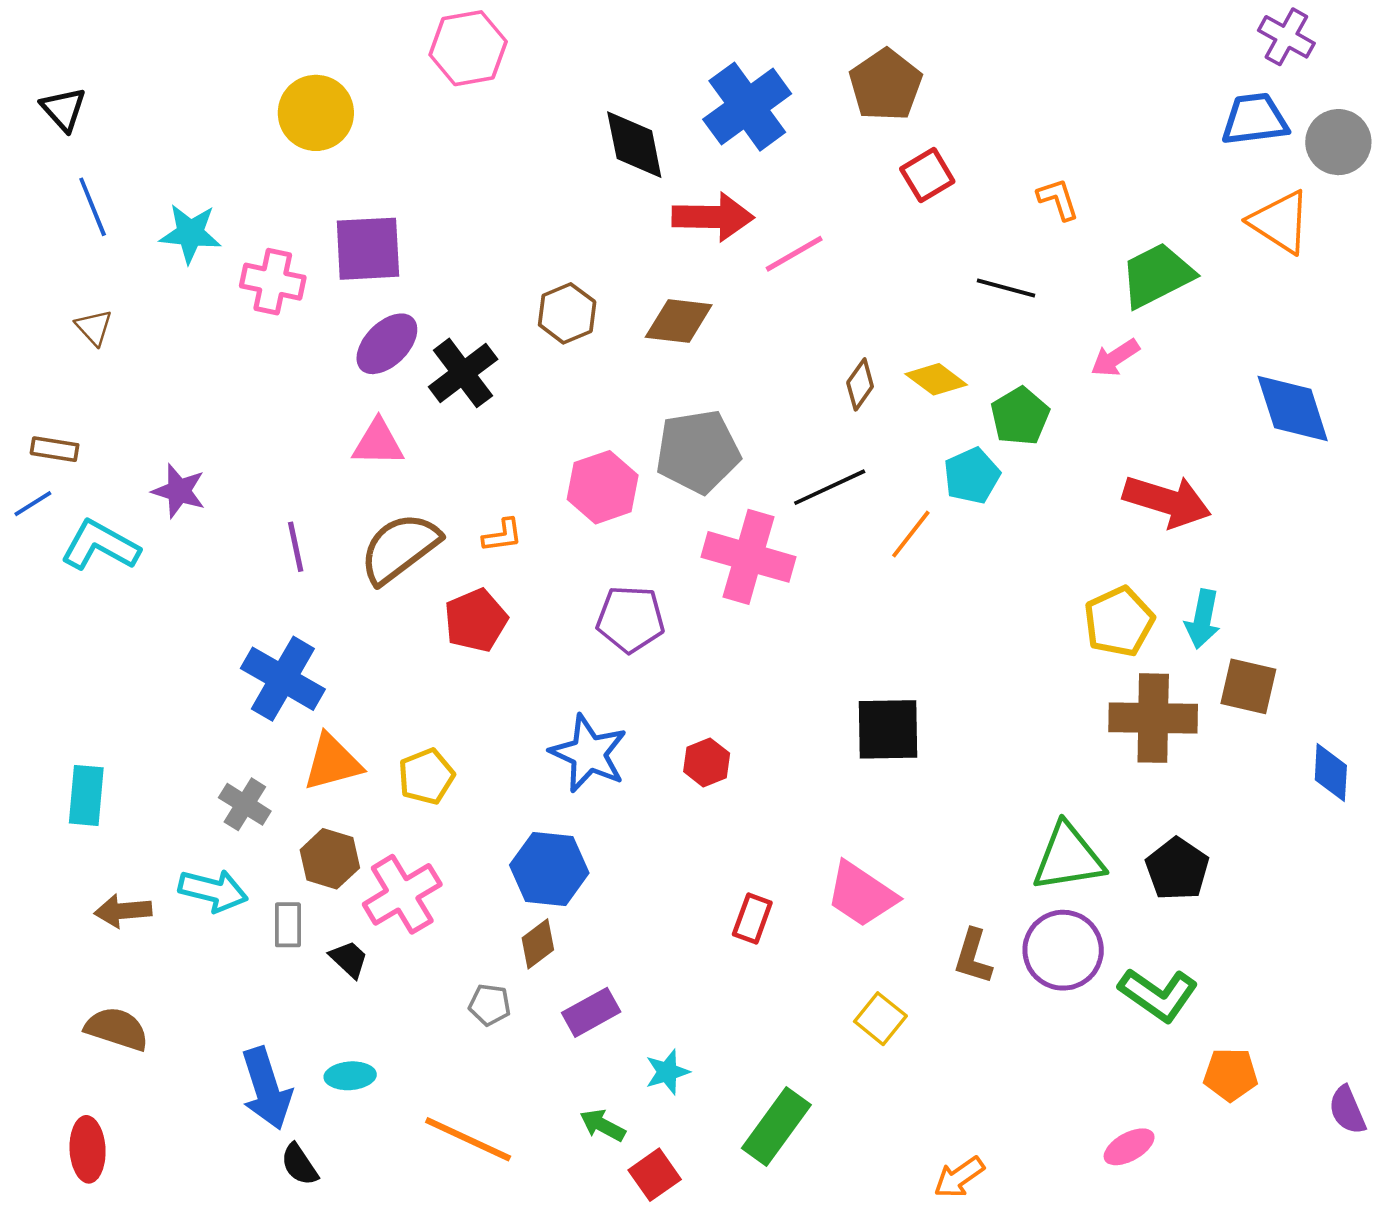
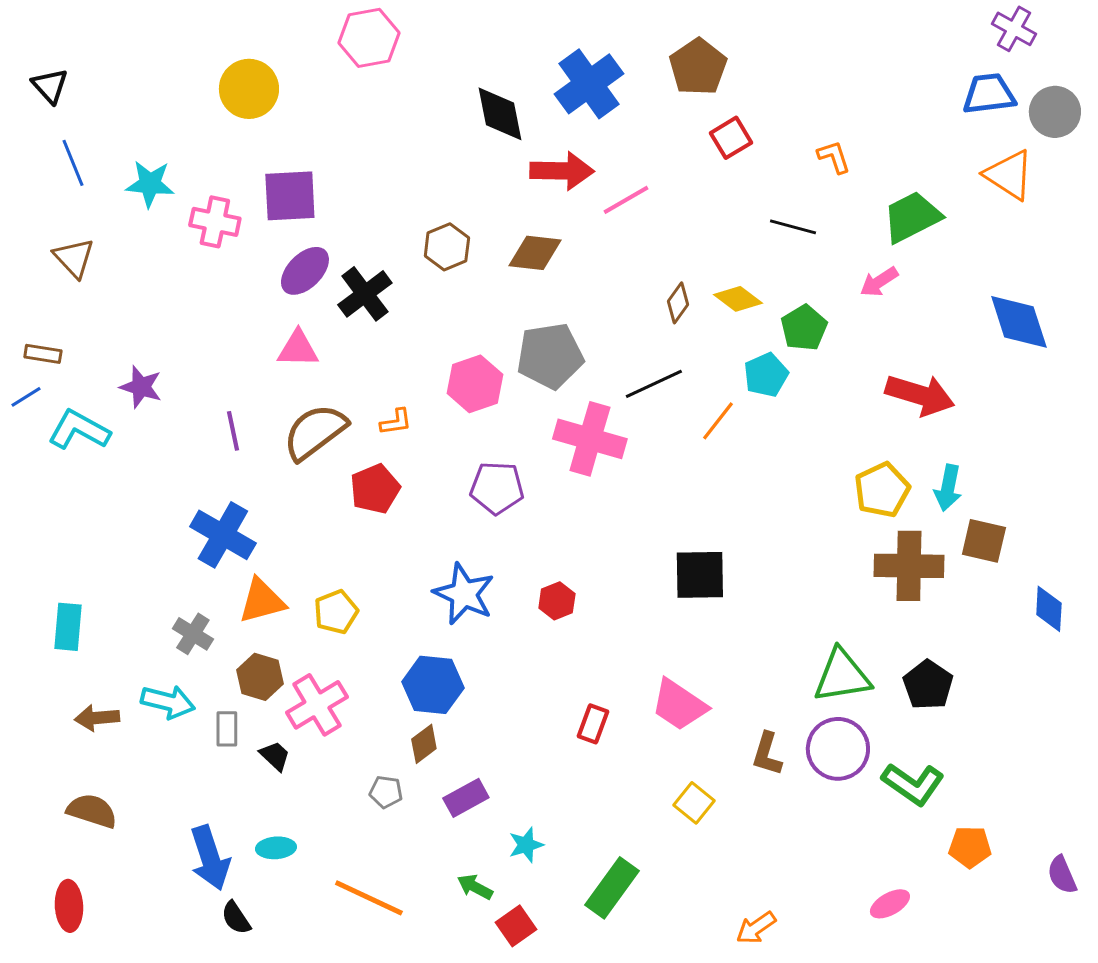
brown triangle: (94, 327) -> (74, 258), size x1.4

